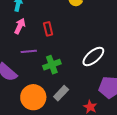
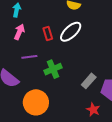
white ellipse: (93, 56) -> (71, 32), moved
gray rectangle: (61, 93) -> (89, 81), moved

